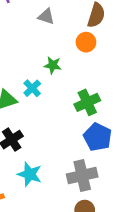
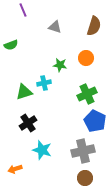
orange circle: (86, 42) -> (86, 58), moved
cyan cross: (32, 88) -> (44, 83), turned 32

